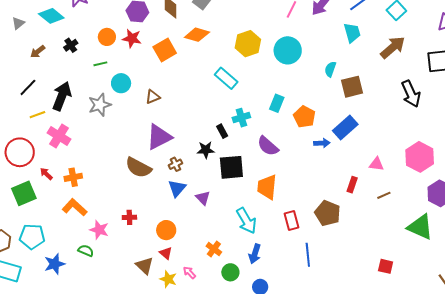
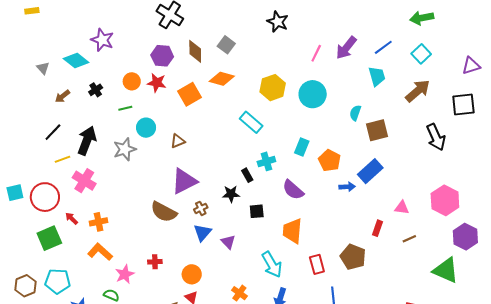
gray triangle: (18, 23) -> (43, 68), turned -32
black square: (231, 167) -> (257, 211), size x0.6
pink star: (99, 230) -> (125, 274), turned 30

